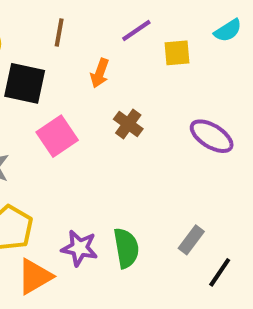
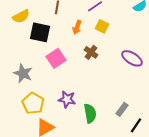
yellow square: (177, 53) -> (102, 26), moved, turned 32
purple star: (79, 248) -> (67, 99), moved

